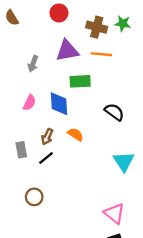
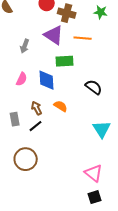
brown cross: (97, 27) -> (67, 13), moved
purple triangle: (67, 51) -> (54, 35), turned 45
brown arrow: (47, 137) -> (37, 108), turned 128
brown circle: (34, 197) -> (26, 159), size x1.5

